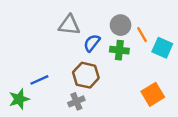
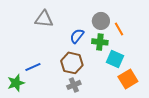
gray triangle: (69, 25) -> (44, 19), moved
cyan square: (162, 48) -> (115, 59), moved
gray cross: (76, 101) -> (74, 85), moved

